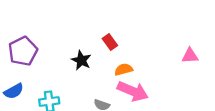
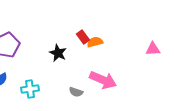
orange semicircle: (124, 69) -> (95, 42), moved

